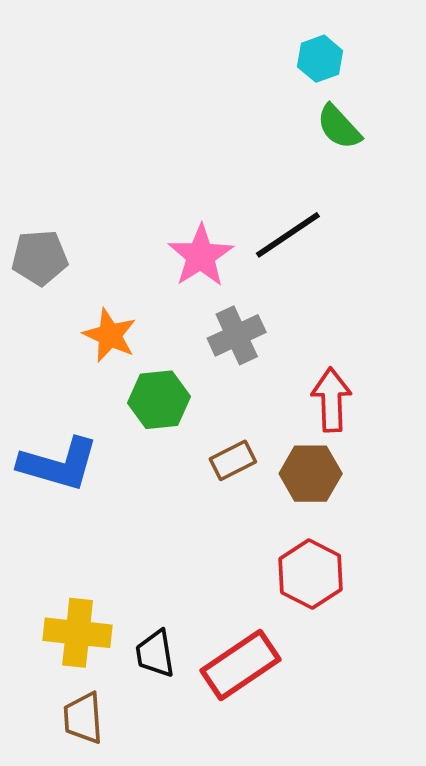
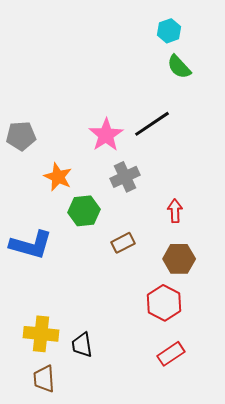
red arrow: (331, 400) -> (175, 211), size x0.7
brown hexagon: (311, 474) -> (179, 259), moved
red rectangle: (240, 665) -> (171, 354), moved, size x0.7

